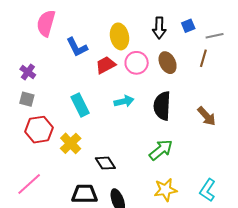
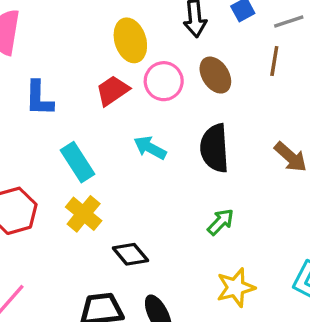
blue L-shape: (77, 47) -> (39, 98), moved, turned 35
cyan arrow: (124, 101) -> (150, 148), turned -132
yellow cross: (71, 143) -> (84, 214), moved
green arrow: (161, 150) -> (221, 222), size x0.7

